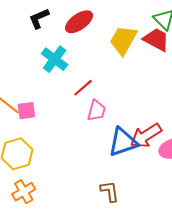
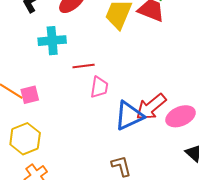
cyan cross: (55, 59) -> (52, 41), turned -36
red line: (83, 88) -> (84, 66), turned 40

